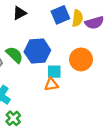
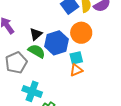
black triangle: (20, 13) -> (36, 34), moved
orange circle: (81, 59) -> (81, 33), moved

